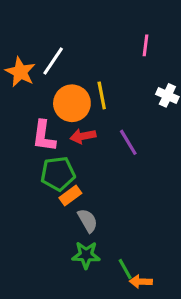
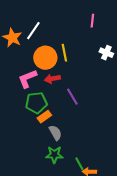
pink L-shape: (44, 136) -> (27, 79), turned 60
purple line: (128, 142) -> (72, 97), moved

